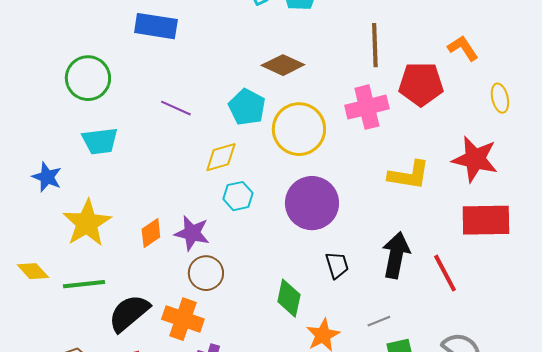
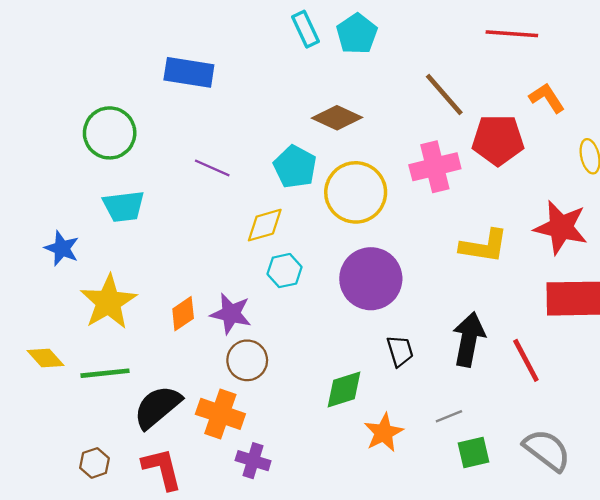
brown line: (375, 45) -> (444, 94), turned -39
green diamond: (289, 298) -> (344, 389), turned 60

